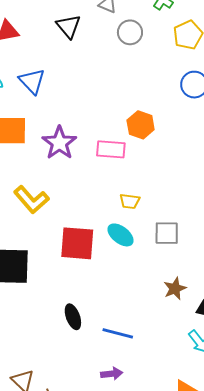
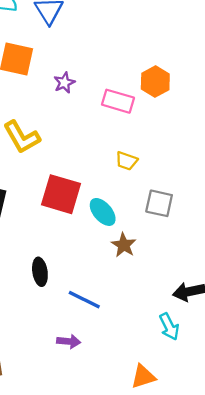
purple star: (59, 143) -> (64, 83), size x0.6
cyan ellipse: (120, 235) -> (103, 212), moved
brown star: (175, 289) -> (124, 245), moved, turned -30

